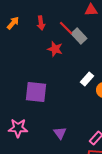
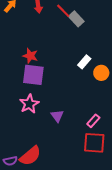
red star: (55, 49) -> (30, 56), moved
pink star: (18, 128) -> (29, 104), moved, turned -30

